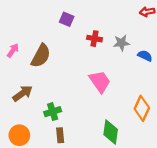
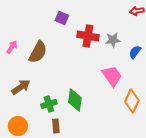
red cross: (95, 39) -> (88, 36), size x1.5
blue semicircle: (145, 56) -> (135, 52), turned -80
pink trapezoid: (100, 82) -> (112, 76), moved
green diamond: (111, 132) -> (75, 100), moved

